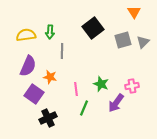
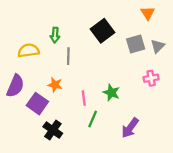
yellow semicircle: (26, 35) -> (29, 51), moved
purple semicircle: (28, 66) -> (15, 86), moved
pink cross: (132, 86) -> (151, 78), moved
purple arrow: (116, 103) -> (130, 128), moved
black cross: (48, 118) -> (53, 130), turned -30

